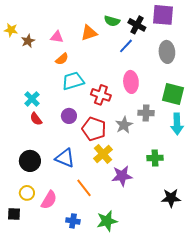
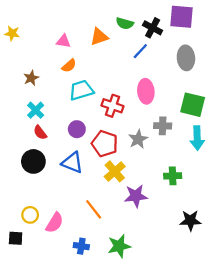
brown star: (28, 41) -> (31, 78), moved
blue triangle: (65, 158) -> (72, 163), moved
black circle: (30, 161) -> (33, 161), moved

